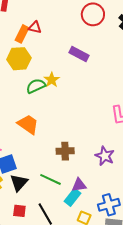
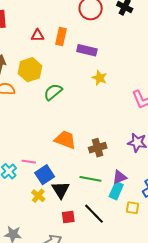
orange rectangle: (22, 34) -> (61, 36), moved
yellow star: (52, 80) -> (100, 78), moved
orange trapezoid: (28, 124) -> (65, 140), moved

